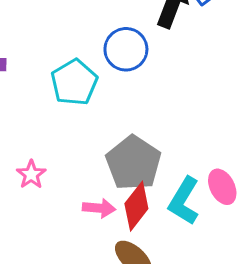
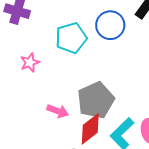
pink star: (31, 174) -> (30, 62), moved
pink arrow: (99, 208) -> (58, 111), moved

